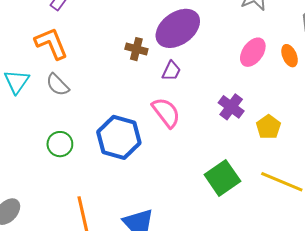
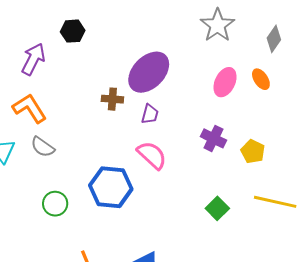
green square: (222, 178) -> (217, 208), size x0.7

